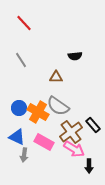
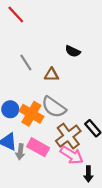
black semicircle: (75, 56) -> (73, 51), turned 32
gray line: (21, 60) -> (26, 62), moved
gray arrow: (24, 155) -> (20, 152), moved

